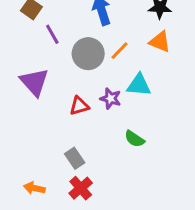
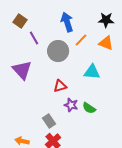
orange line: (120, 51) -> (81, 40), moved
purple star: (111, 98) -> (71, 105), moved
red triangle: (79, 106) -> (60, 86), moved

